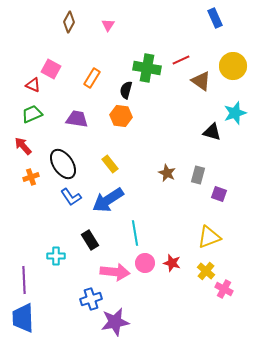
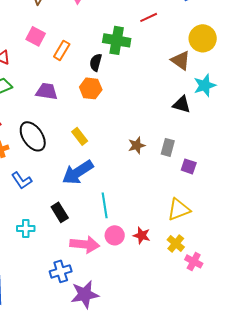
red line: (181, 60) -> (149, 17), moved
pink square: (51, 69) -> (36, 36), moved
brown triangle: (201, 81) -> (181, 60), moved
brown star: (167, 173) -> (137, 145), turned 30
blue L-shape: (71, 197) -> (22, 180), moved

